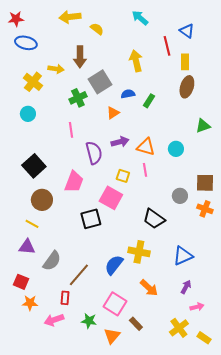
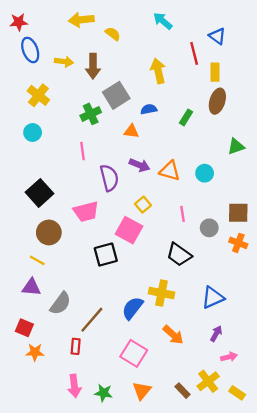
blue ellipse: (26, 43) -> (30, 50), turned 55
yellow arrow: (56, 69) -> (64, 62), moved
green rectangle: (149, 101) -> (186, 117), moved
orange triangle: (113, 113) -> (131, 131), turned 40
purple arrow: (120, 142) -> (139, 165), turned 36
pink line: (145, 170) -> (182, 214), moved
yellow square: (123, 176) -> (143, 205), turned 32
pink trapezoid: (74, 182) -> (86, 212), turned 55
pink arrow: (54, 320) -> (74, 386), moved, turned -78
green star: (89, 321) -> (103, 393), moved
brown rectangle: (136, 324) -> (182, 391), moved
orange triangle: (112, 336) -> (142, 391), moved

